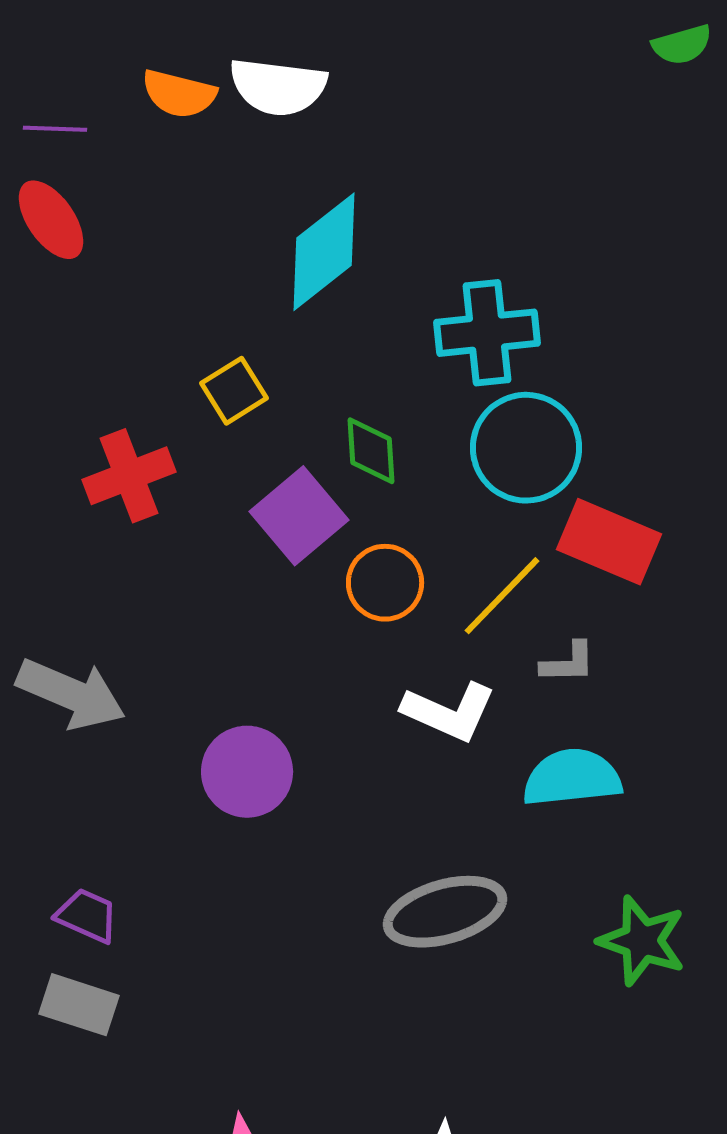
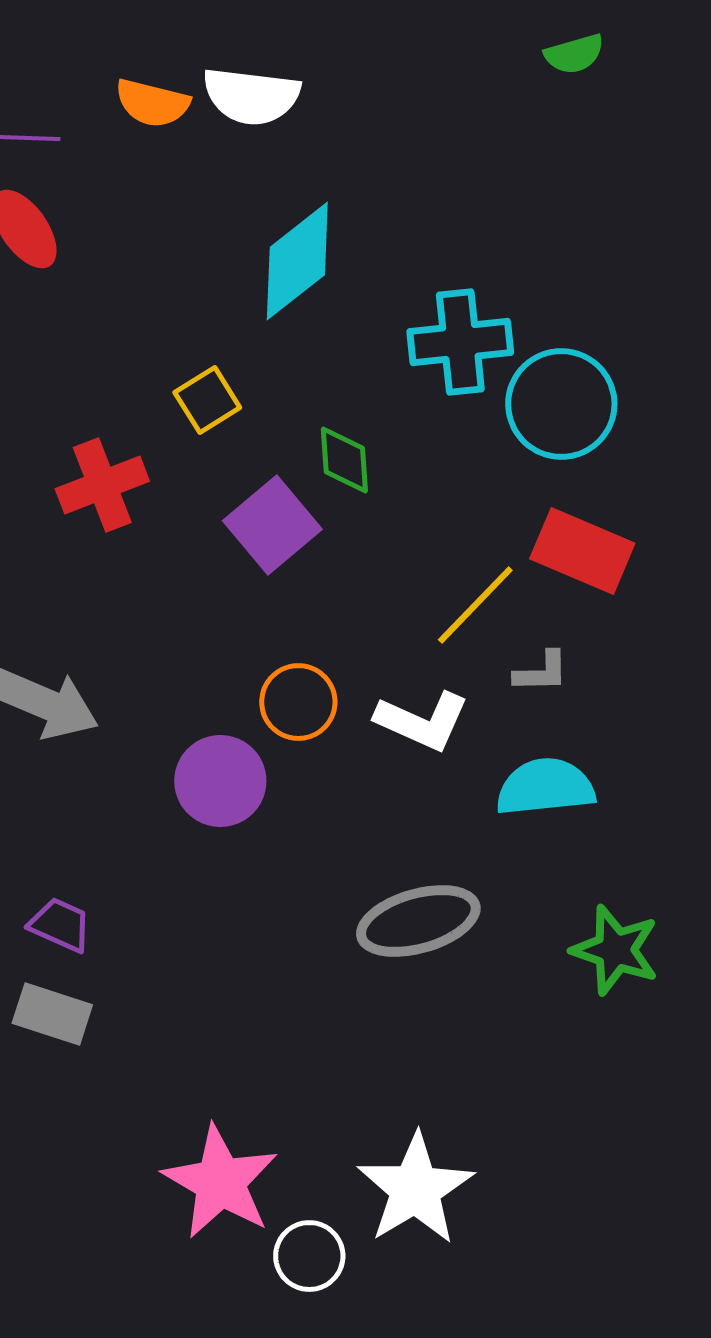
green semicircle: (682, 45) -> (574, 54), moved
cyan circle: (526, 448) -> (561, 404), moved
orange circle: (385, 583) -> (298, 702), moved

